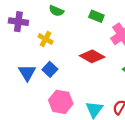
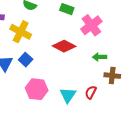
yellow cross: (46, 39) -> (21, 32), size x1.5

